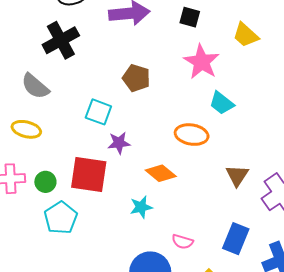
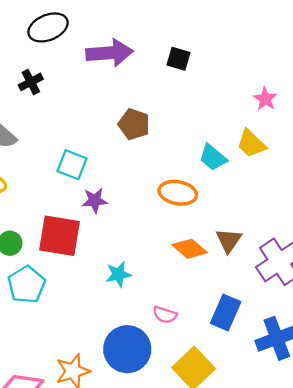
yellow trapezoid: (246, 35) -> (251, 144), moved
black cross: (61, 40) -> (31, 82), size x0.6
pink star: (201, 62) -> (265, 99), moved, size x0.6
brown pentagon: (136, 78) -> (134, 124), moved
orange diamond: (161, 173) -> (190, 249), moved

